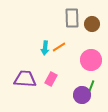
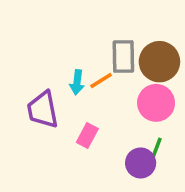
gray rectangle: (72, 18) -> (123, 56), moved
brown circle: (92, 24) -> (159, 62), moved, size x1.5
purple trapezoid: (25, 79) -> (43, 110), moved, turned -105

